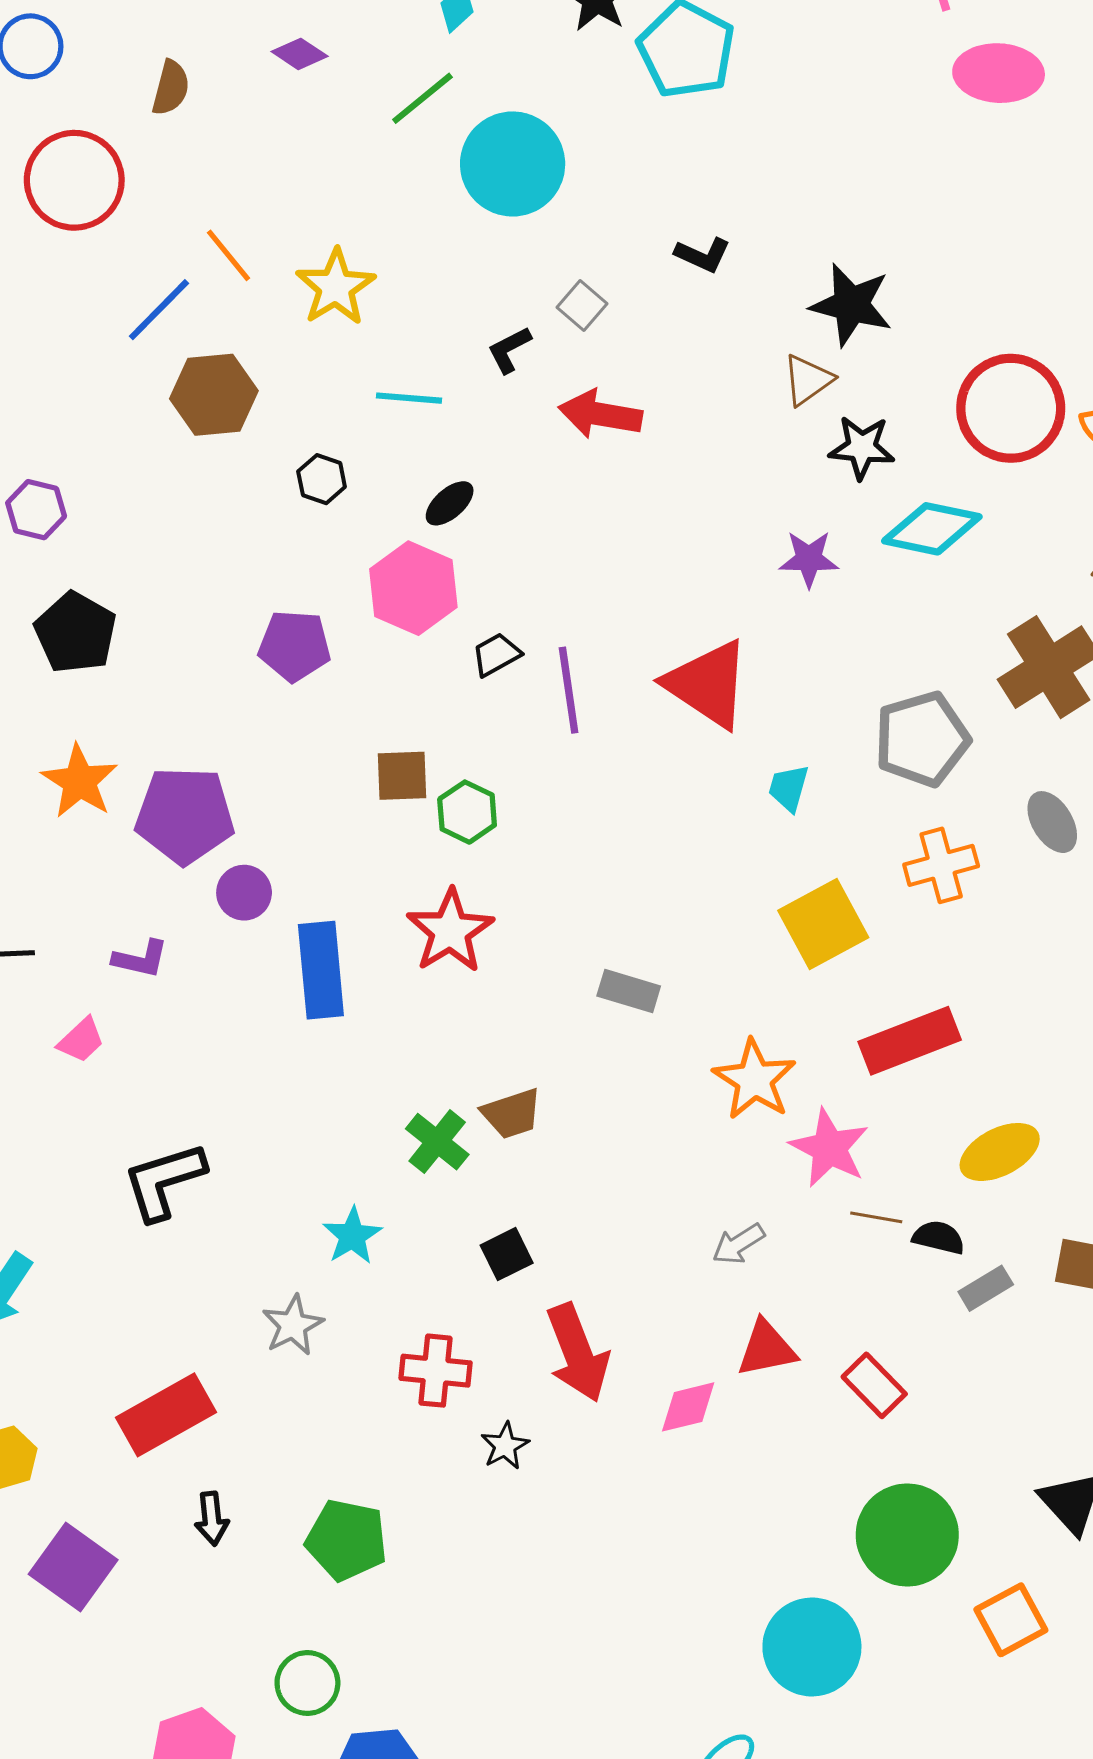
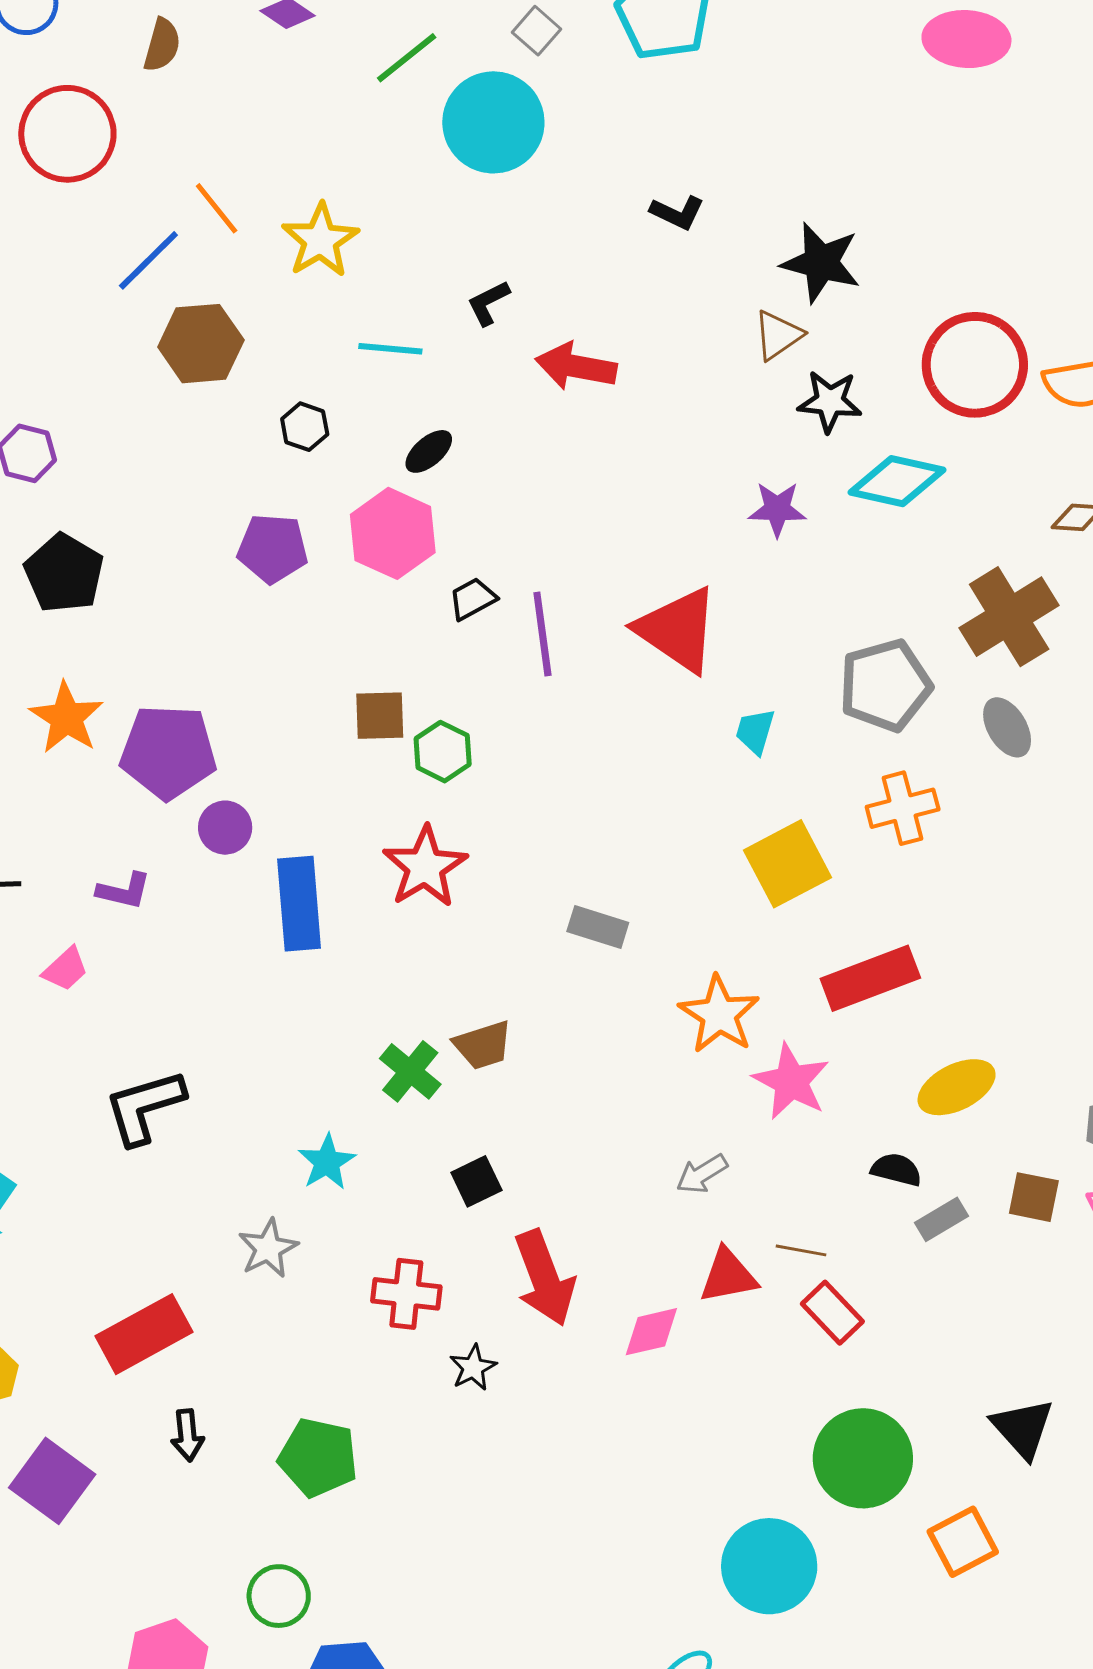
gray square: (582, 305) -> (537, 31), moved
purple pentagon: (294, 646) -> (273, 548), moved
gray ellipse: (1052, 822) -> (1007, 727), moved
brown line: (876, 1217) -> (801, 1250), moved

